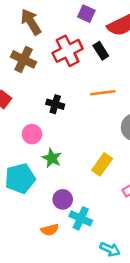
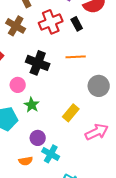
black cross: (55, 104) -> (38, 63), size x1.6

